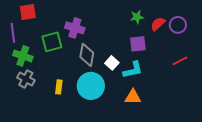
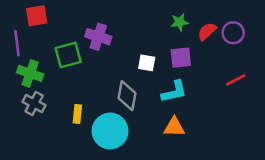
gray diamond: (87, 55) -> (127, 96), moved
white square: (112, 63) -> (147, 63), moved, turned -32
cyan circle: (91, 86) -> (110, 131), moved

